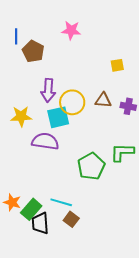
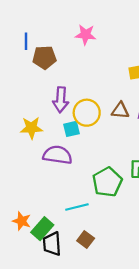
brown pentagon: (33, 51) -> (44, 57), turned -30
cyan square: (58, 117) -> (72, 129), size x0.7
cyan line: (61, 202) -> (77, 207), moved, turned -30

